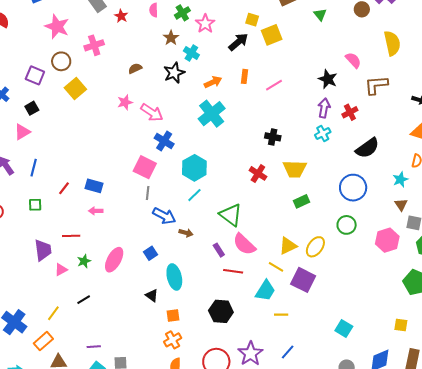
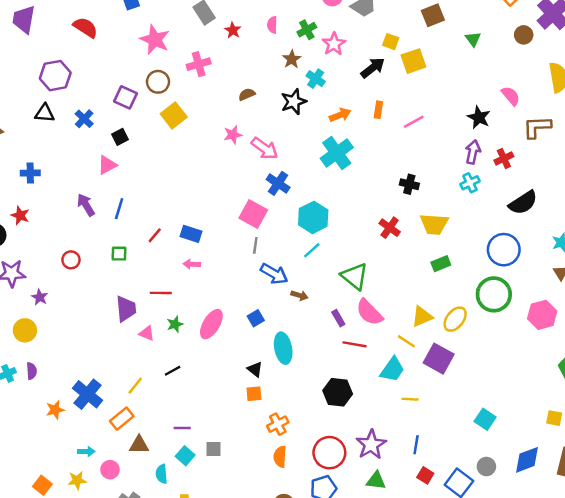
green circle: (347, 225) -> (494, 294), size x1.5
pink triangle: (61, 270) -> (147, 333), turned 48
orange square: (173, 316) -> (254, 394), moved
blue line: (288, 352) -> (416, 445), turned -35

